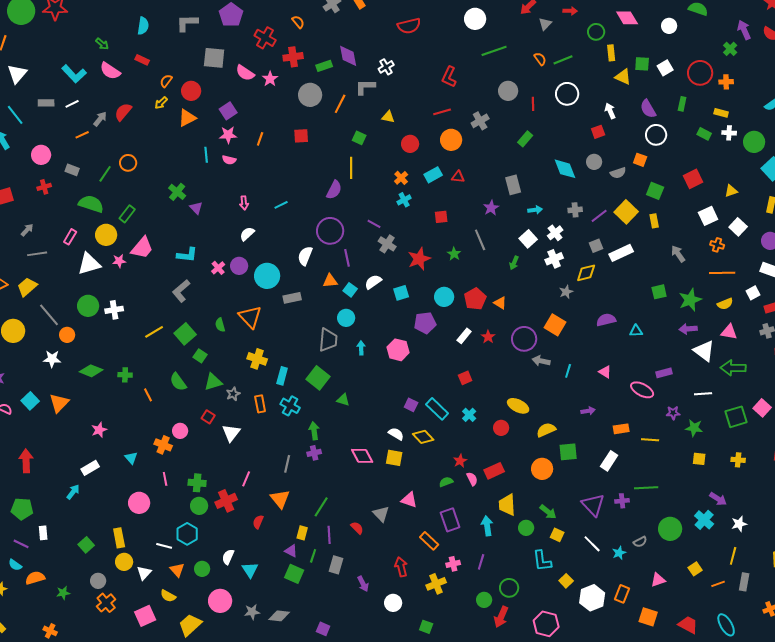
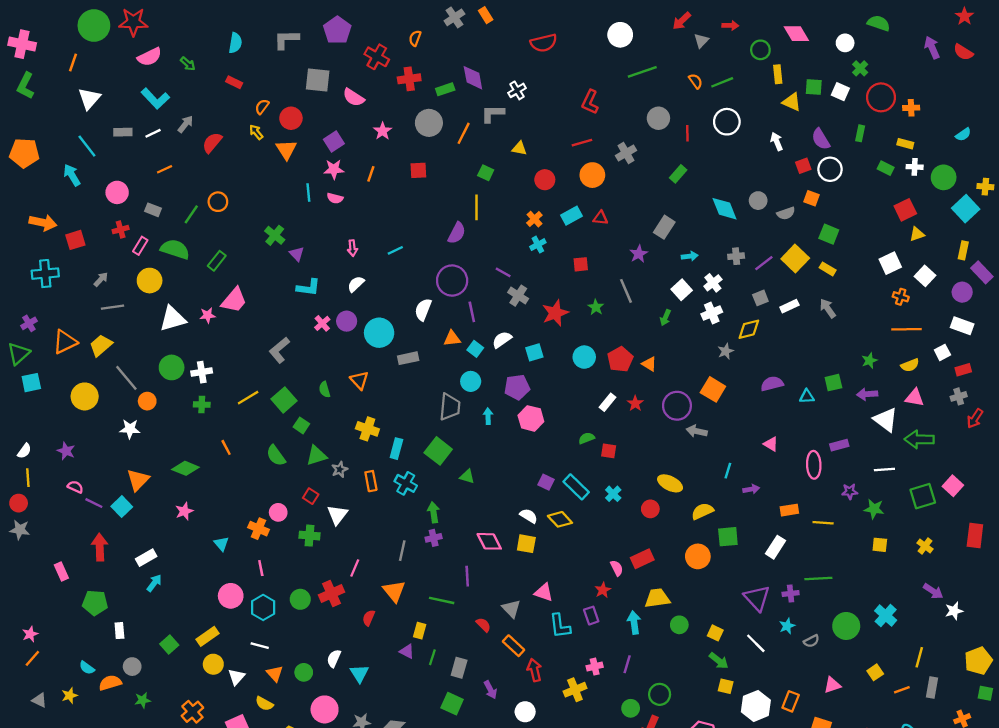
orange semicircle: (298, 22) -> (415, 38), turned -120
green cross: (730, 49) -> (860, 68), moved
white square: (665, 68) -> (840, 92), turned -35
pink semicircle: (110, 71) -> (150, 57), moved, turned -60
pink star: (270, 79) -> (383, 131), moved
yellow arrow: (161, 103) -> (256, 132), turned 96
orange triangle: (187, 118) -> (286, 150), turned -36
gray arrow: (100, 119) -> (185, 124), moved
red square: (598, 132) -> (803, 166), moved
red square: (693, 179) -> (905, 210), moved
gray rectangle: (513, 185) -> (664, 227), turned 48
yellow rectangle: (654, 221) -> (828, 269), turned -48
yellow circle: (106, 235) -> (150, 281), moved
pink rectangle: (70, 237) -> (140, 246), moved
white rectangle: (621, 253) -> (789, 306), size x0.7
gray arrow: (678, 254) -> (828, 308), moved
cyan L-shape: (187, 255) -> (308, 287), moved
green square: (659, 292) -> (833, 383), moved
green star: (690, 300) -> (869, 361), size x0.6
orange triangle: (250, 317) -> (359, 380), size x0.7
purple pentagon: (425, 323) -> (517, 387), moved
green diamond: (91, 371) -> (185, 468), moved
cyan line: (568, 371) -> (728, 471), moved
green cross: (125, 375) -> (202, 405), moved
red square: (465, 378) -> (609, 451), turned 32
pink ellipse: (642, 390) -> (814, 465), turned 60
orange line: (148, 395) -> (226, 447), moved
cyan square: (30, 401) -> (122, 507), moved
yellow cross: (738, 460) -> (925, 546), turned 32
red star: (460, 461) -> (603, 590), moved
white rectangle: (90, 468) -> (146, 558), moved
green semicircle: (446, 482) -> (587, 438), moved
green cross: (197, 483) -> (310, 536), moved
purple arrow: (718, 499) -> (933, 591), moved
yellow trapezoid: (507, 505) -> (657, 598), turned 85
green line: (321, 507) -> (442, 600), turned 70
green arrow: (548, 512) -> (719, 661), moved
purple rectangle: (450, 520) -> (591, 616), size x0.7
white star: (739, 524) -> (954, 611), moved
cyan hexagon: (187, 534) -> (263, 607), moved
purple line: (329, 535) -> (467, 576), moved
yellow rectangle: (119, 538) -> (207, 636), turned 66
orange rectangle: (429, 541) -> (514, 646), moved
purple line: (21, 544) -> (94, 503), moved
cyan star: (619, 553) -> (787, 626), moved
cyan L-shape: (542, 561) -> (560, 626), moved
green square: (294, 574) -> (452, 704), moved
gray circle: (98, 581) -> (132, 667), moved
yellow square: (566, 581) -> (726, 686), turned -32

